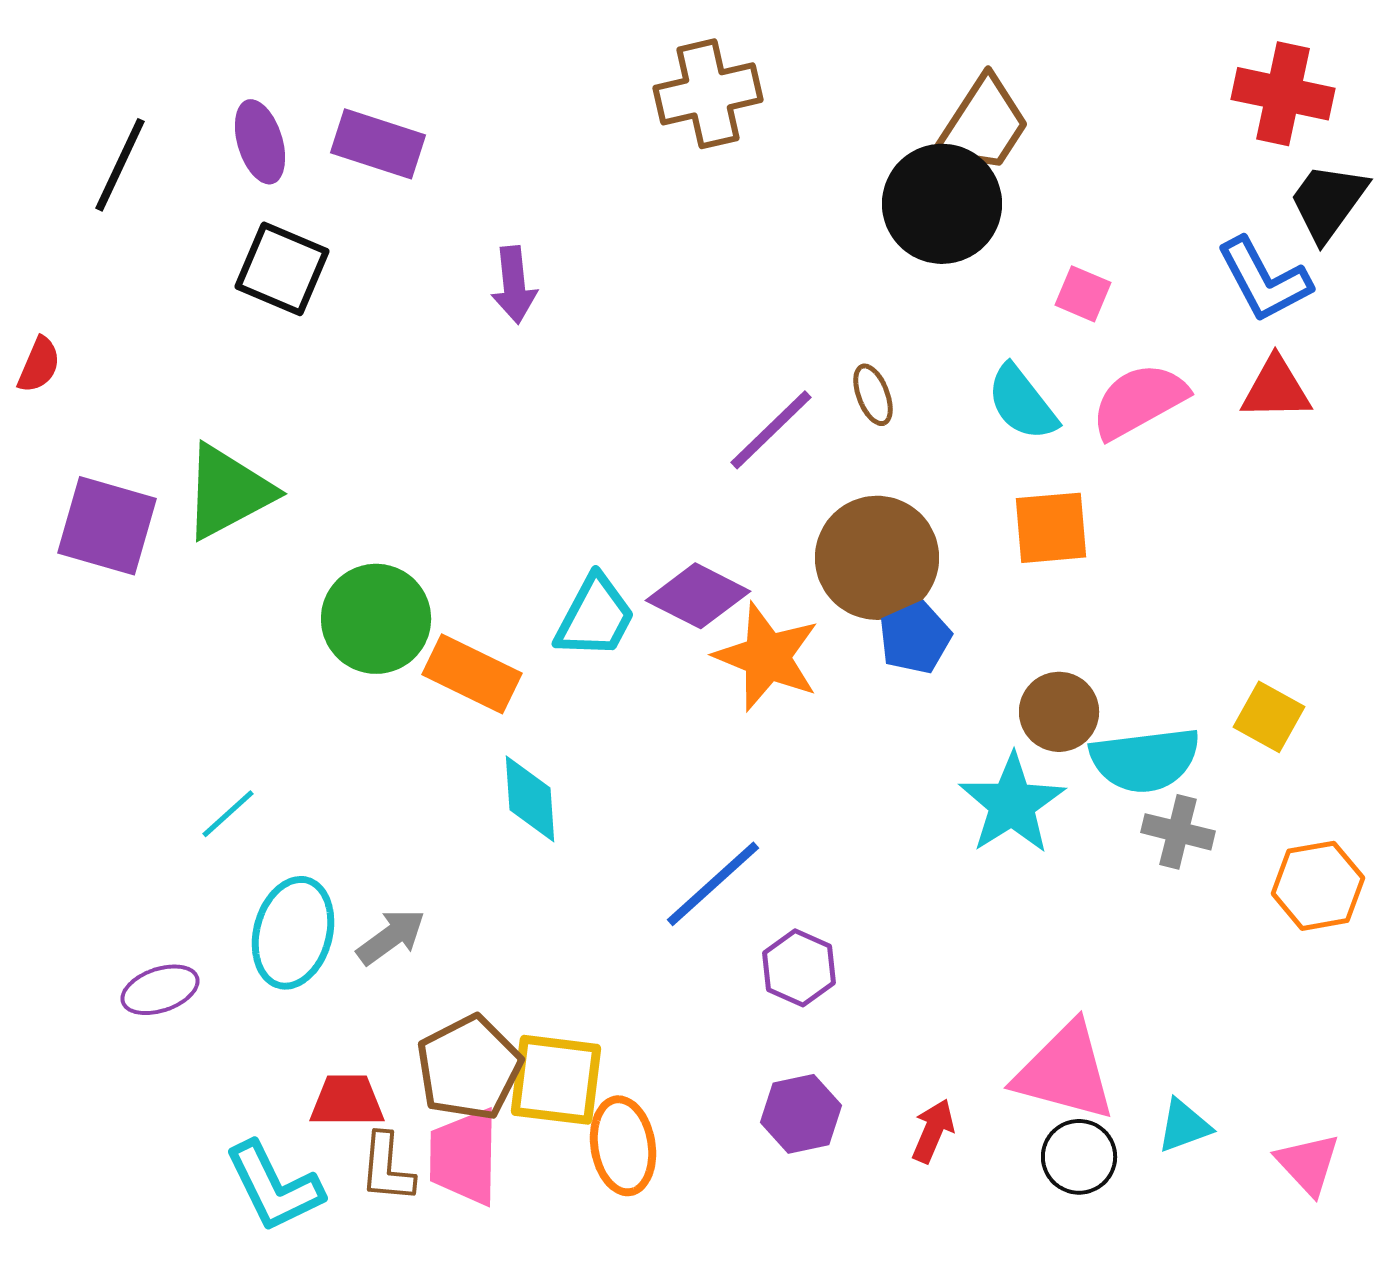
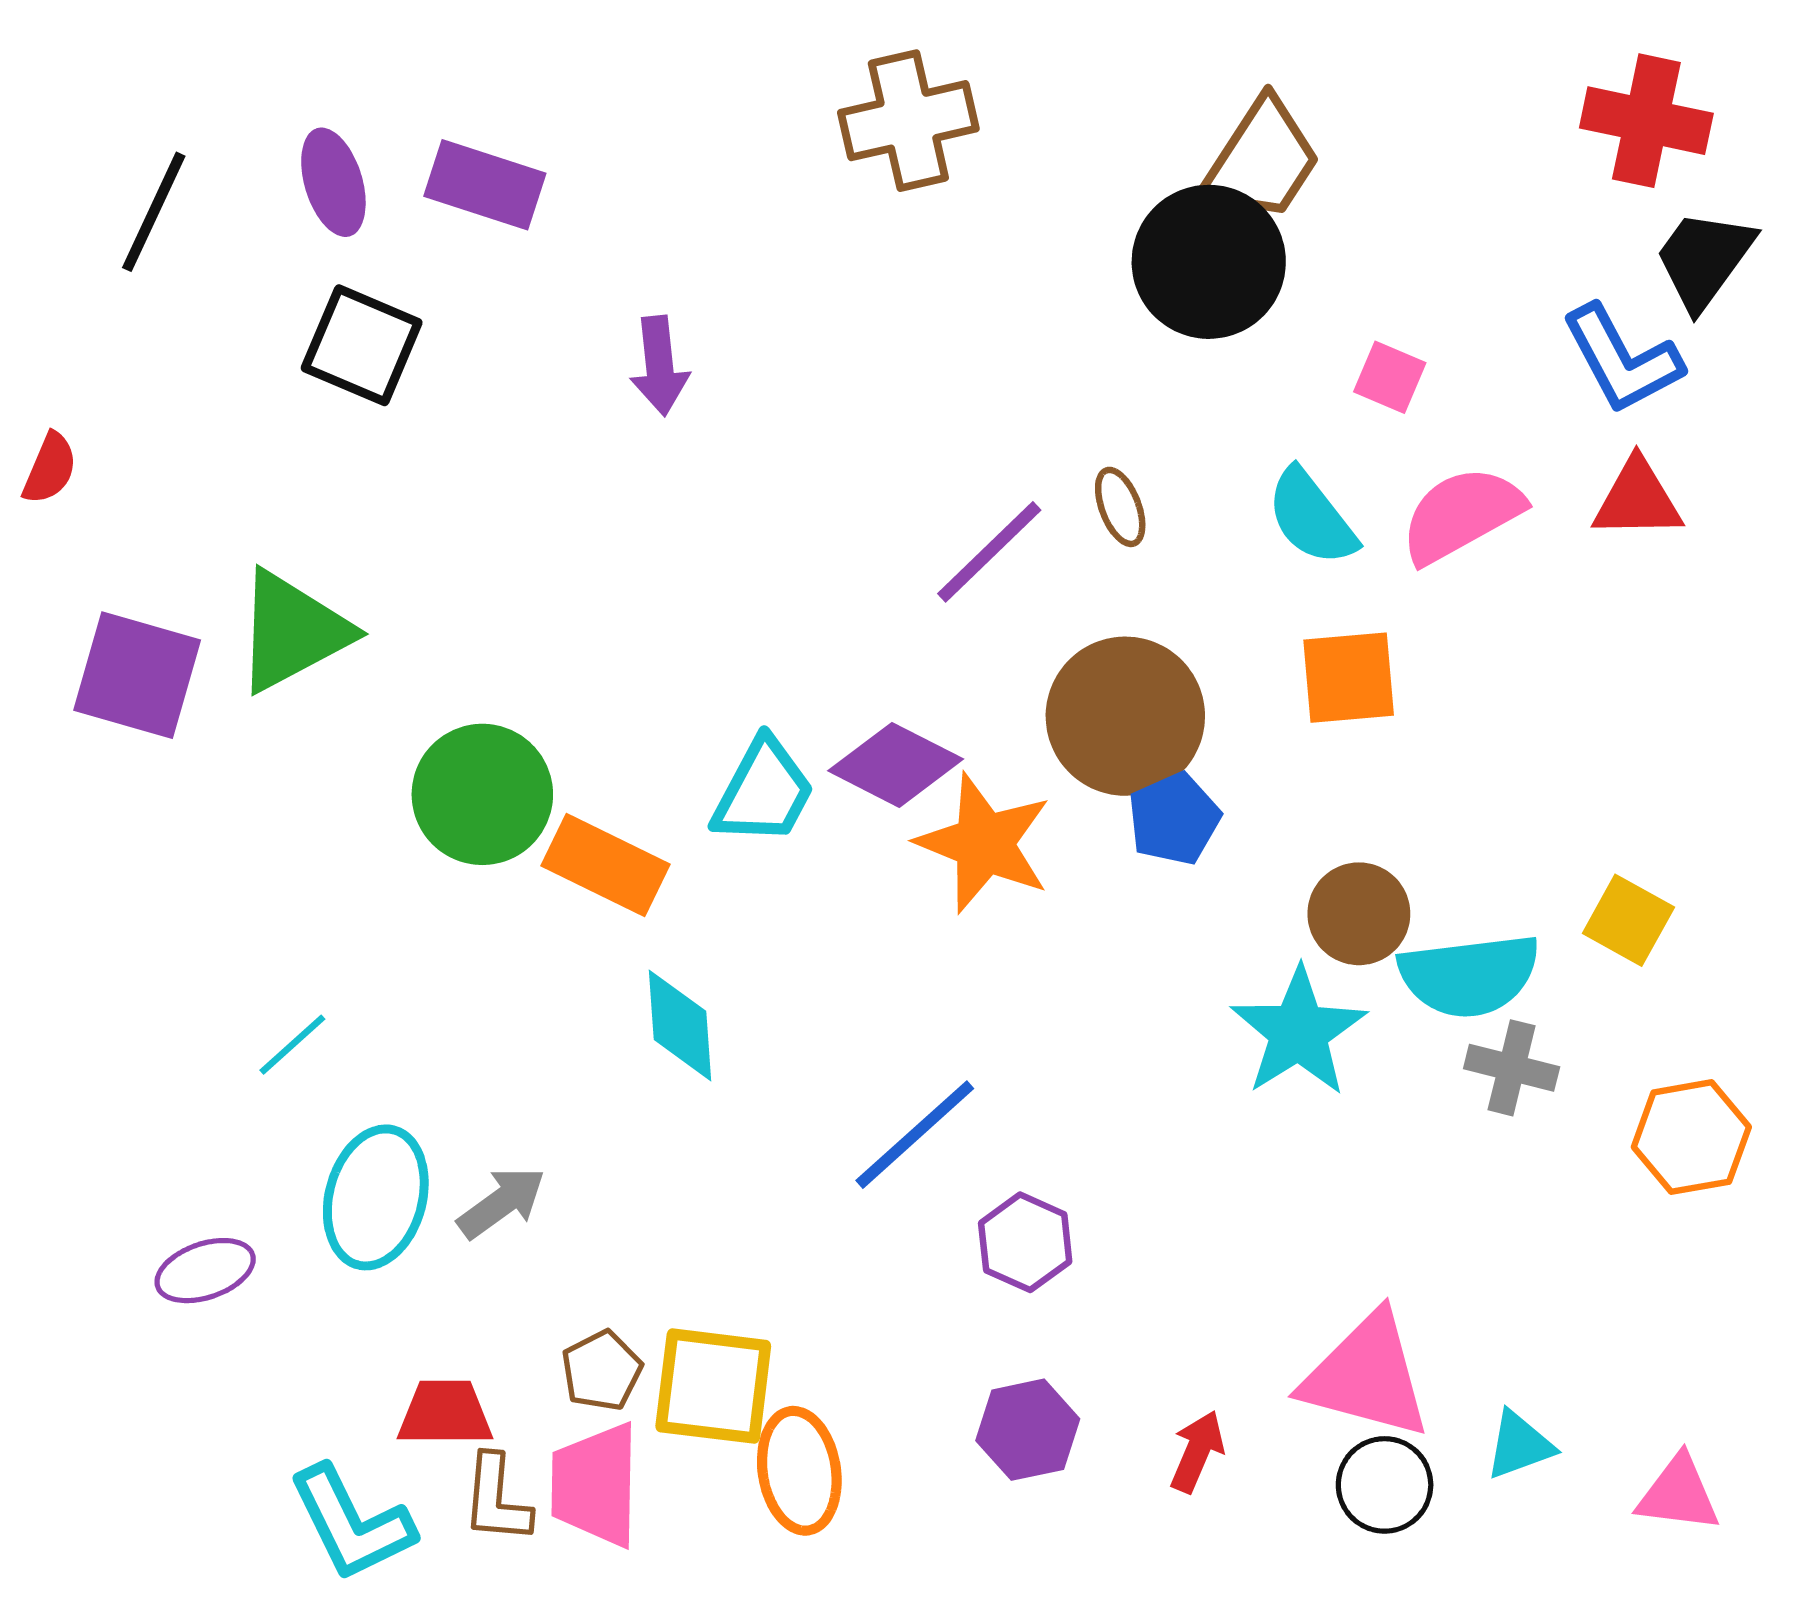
brown pentagon: (469, 1068) -> (602, 1371), size x0.6
pink triangle: (1308, 1164) -> (1678, 1494), turned -40

